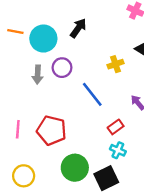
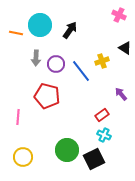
cyan circle: (43, 39) -> (40, 25), moved
gray arrow: (38, 75) -> (36, 58), moved
blue line: (92, 94) -> (81, 71), moved
red pentagon: (52, 130) -> (47, 96), moved

